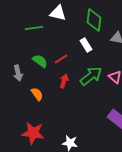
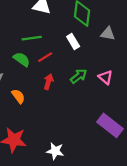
green line: (34, 28) -> (32, 38), moved
green arrow: (91, 76) -> (79, 76), size x0.7

